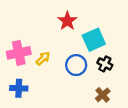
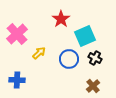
pink cross: (19, 53) -> (17, 34), moved, turned -30

